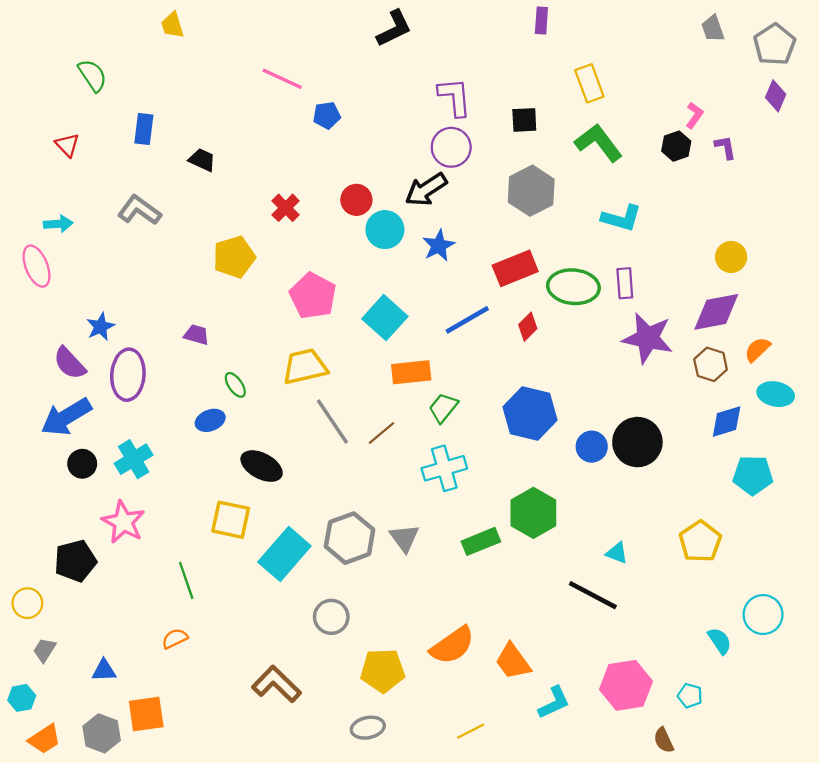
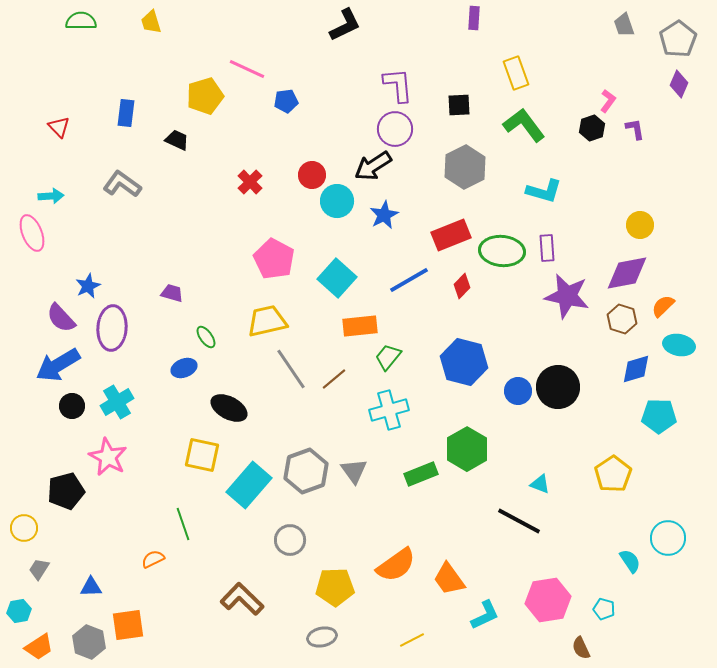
green semicircle: (92, 75) -> (81, 21), moved, turned -56
yellow pentagon: (234, 257) -> (205, 96), moved
green line: (186, 580) -> (183, 524), moved

